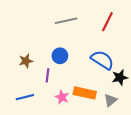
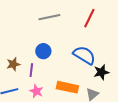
brown star: (26, 61) -> (13, 64), moved
pink star: (62, 97) -> (36, 91), moved

